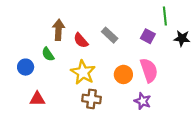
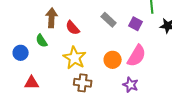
gray rectangle: (110, 35) -> (109, 20), moved
pink semicircle: (149, 70) -> (137, 56), turned 50

